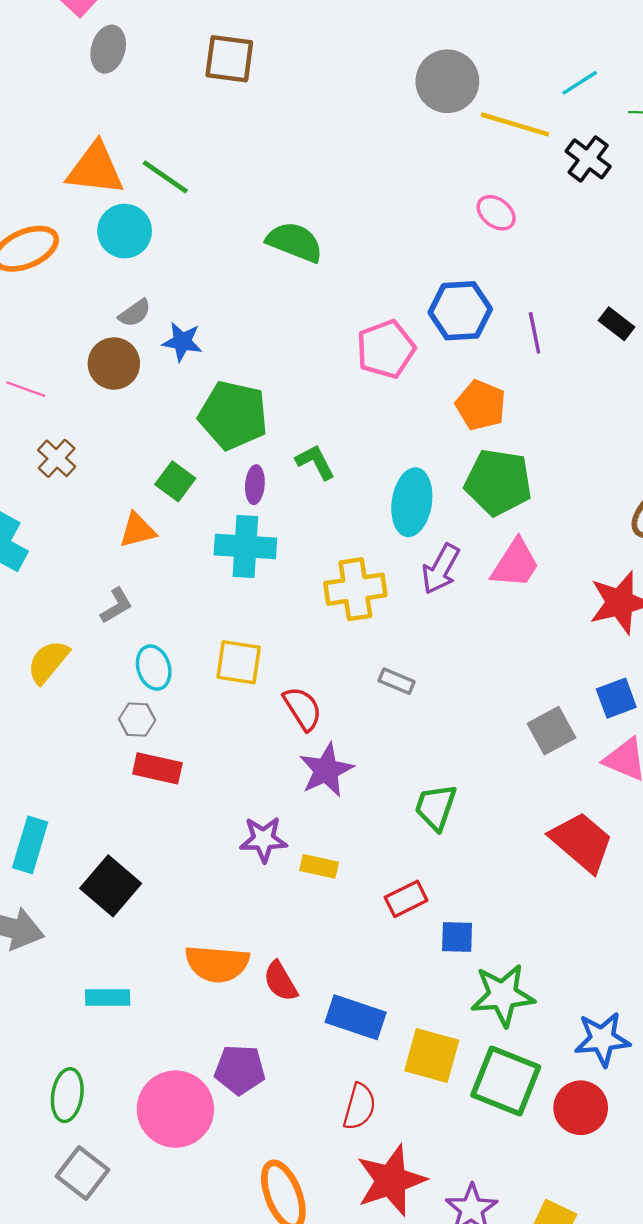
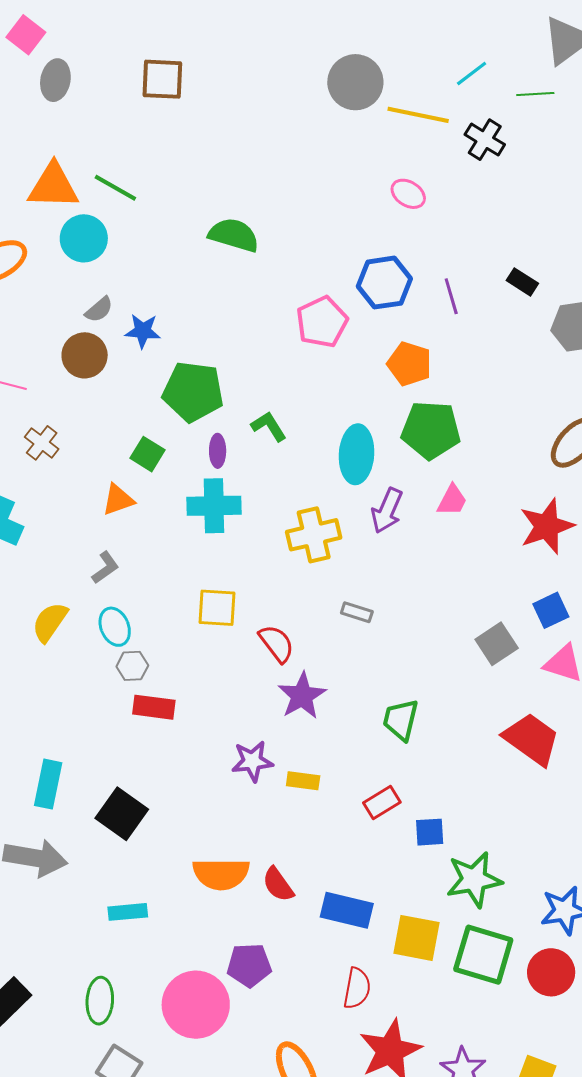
pink trapezoid: (515, 564) -> (452, 500), size x0.7
cyan ellipse: (154, 668) -> (115, 627), moved

